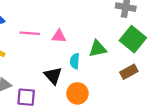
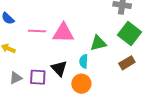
pink triangle: (59, 36) -> (63, 33), size x1.6
cyan semicircle: (75, 61) -> (84, 61), moved
purple square: (26, 97) -> (38, 77), moved

